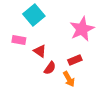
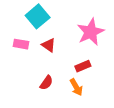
red triangle: (40, 51) -> (49, 45), moved
red semicircle: (50, 68) -> (46, 83), moved

